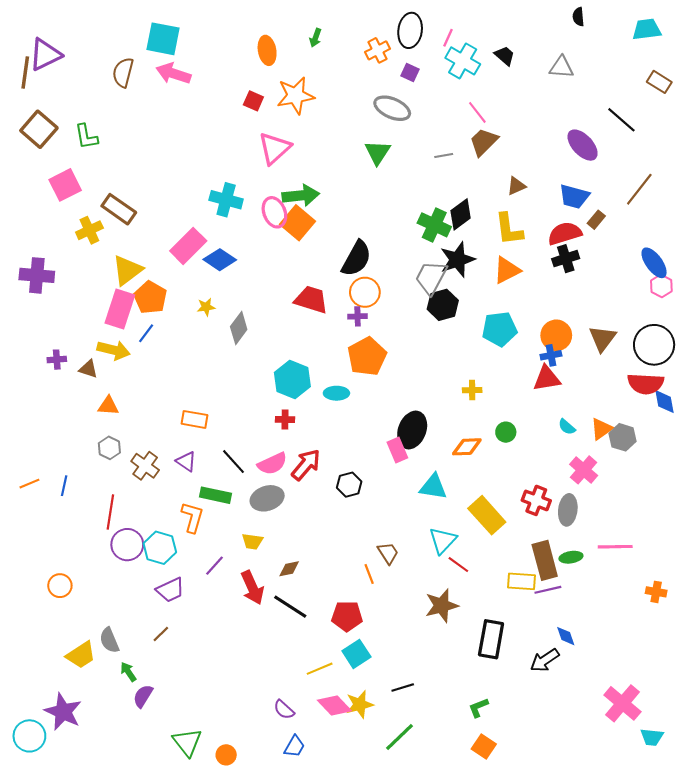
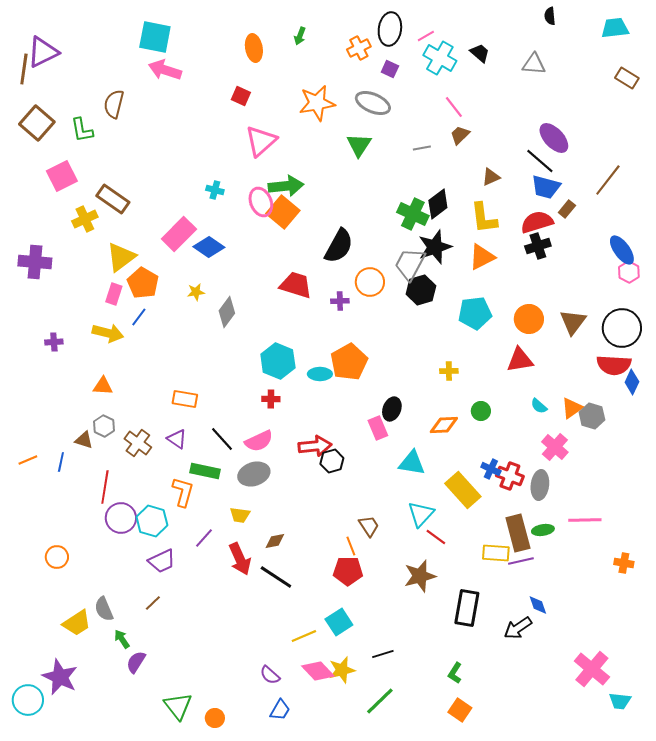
pink line: (448, 38) -> (426, 36), turned 36
brown semicircle: (123, 72) -> (114, 104), moved
orange star: (295, 96) -> (317, 103), moved
black line: (621, 120) -> (540, 161), moved
brown trapezoid: (484, 142) -> (460, 135), size x0.7
cyan cross: (226, 200) -> (215, 190), size x0.6
orange circle: (365, 292) -> (370, 282), moved
pink rectangle: (120, 309) -> (114, 294), size x0.6
blue cross: (551, 355) -> (491, 469), moved, turned 36
orange pentagon: (367, 356) -> (349, 362), moved
brown triangle: (88, 369) -> (84, 440), moved
blue diamond: (665, 402) -> (632, 382), turned 35
black ellipse: (412, 430) -> (392, 409), size x0.7
red arrow: (306, 465) -> (315, 446), moved, turned 44
red pentagon: (347, 616) -> (348, 571), moved
green L-shape: (478, 708) -> (455, 673), turned -35

